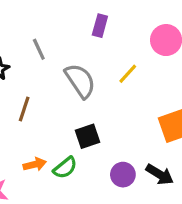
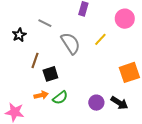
gray line: (39, 49) -> (45, 23), turned -40
black square: (88, 136) -> (50, 74), moved

